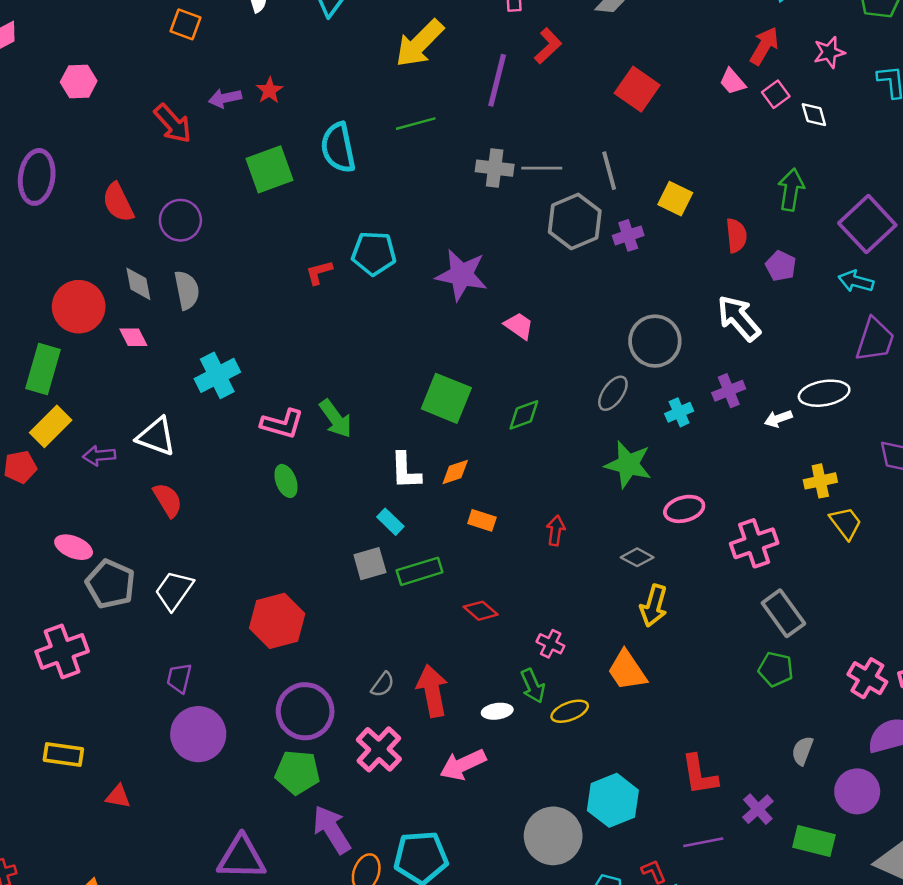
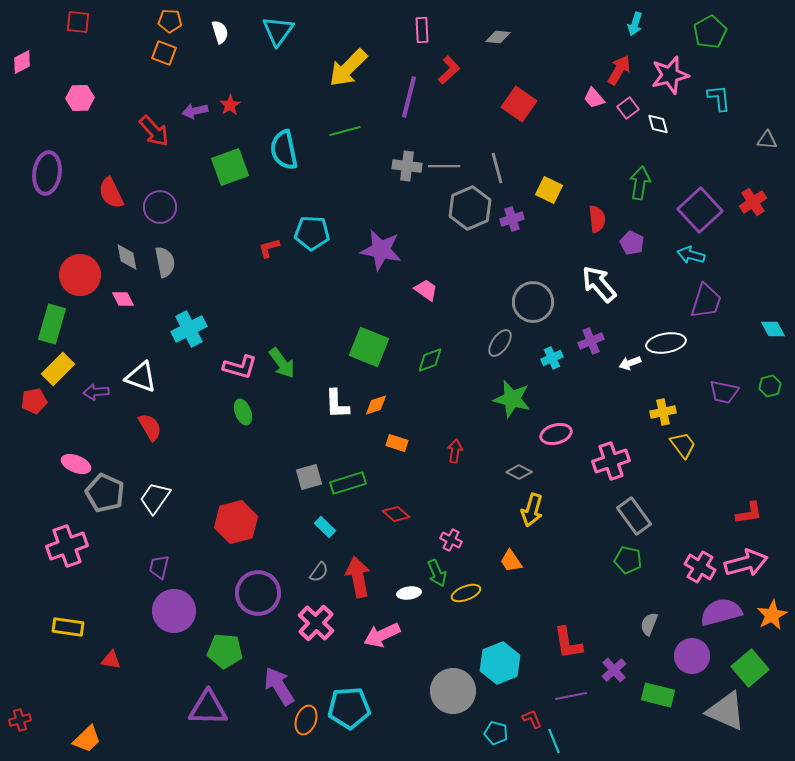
pink star: (829, 52) -> (670, 75), size x1.5
cyan rectangle: (390, 522) -> (325, 527), moved
orange trapezoid: (627, 671) -> (511, 561), size x0.7
green pentagon: (297, 772) -> (225, 651), moved

